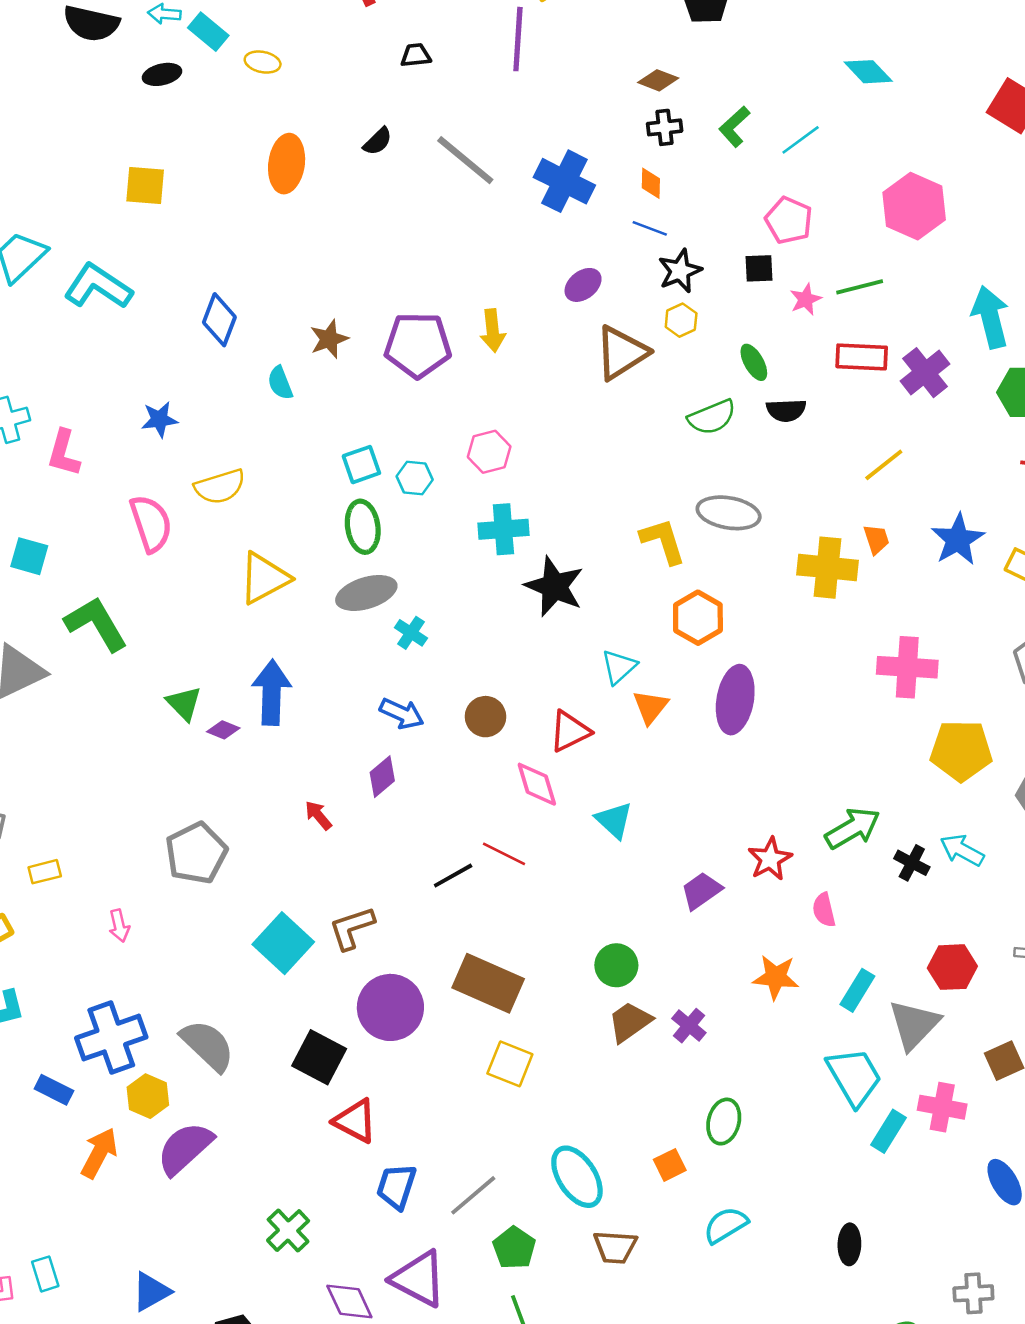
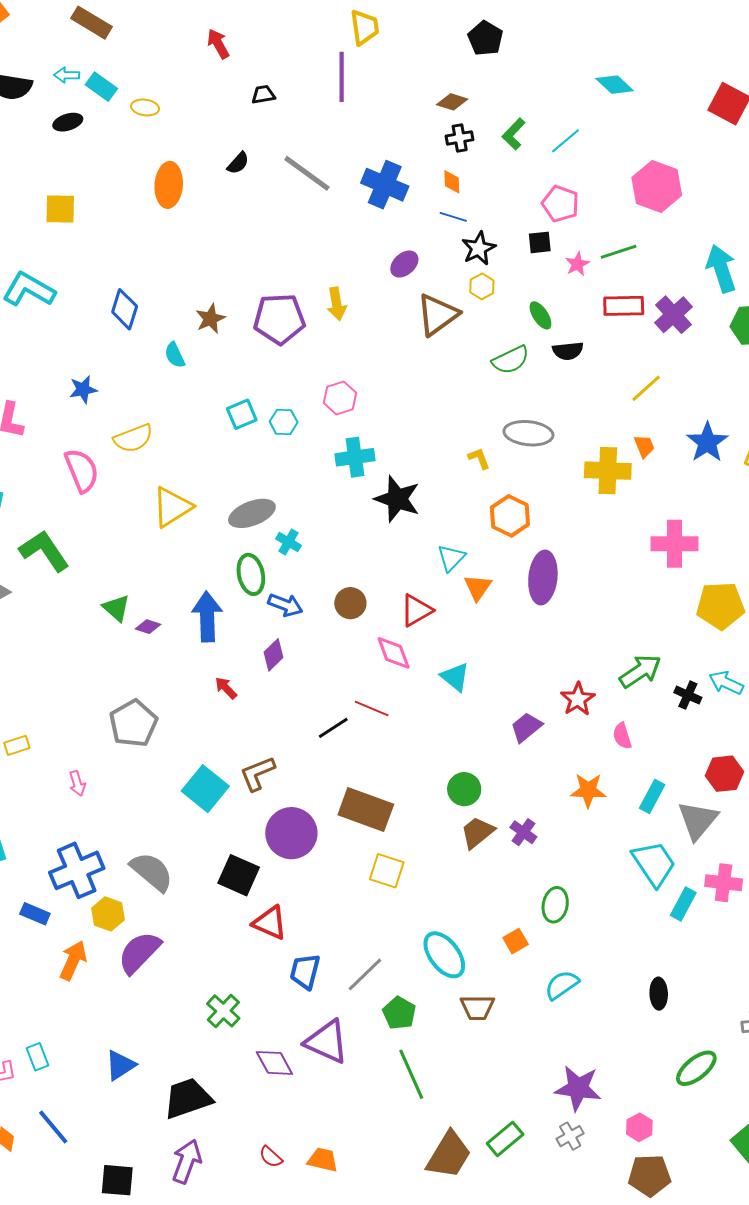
green ellipse: (363, 527) -> (251, 574), moved
yellow L-shape: (663, 541) -> (479, 458), size x0.6
blue arrow: (272, 693) -> (207, 617), moved

